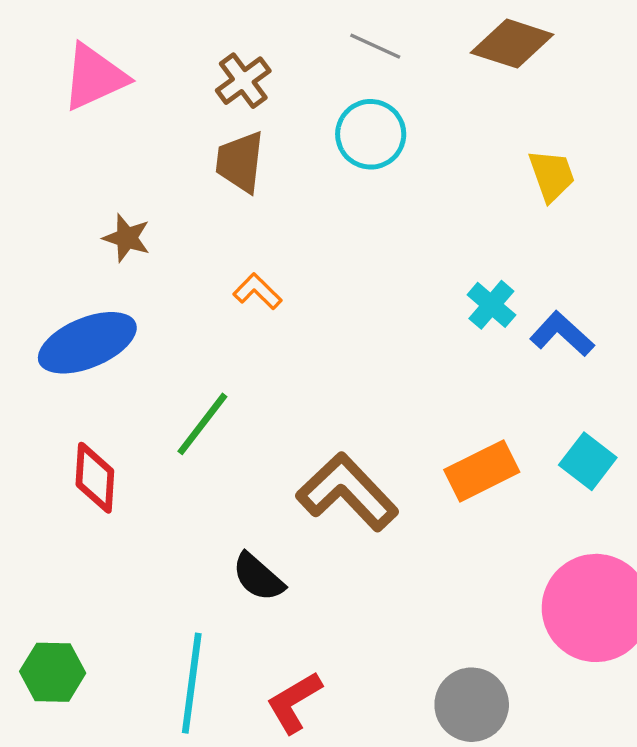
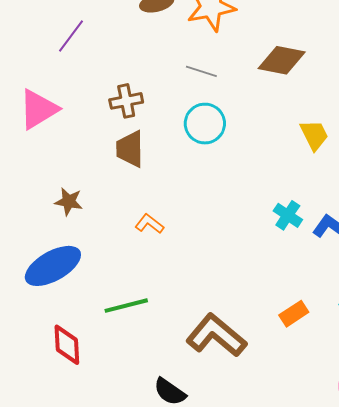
brown cross: (243, 81) -> (126, 101), turned 32
green line: (202, 424) -> (126, 306), turned 45
orange rectangle: (482, 471) -> (294, 314), size x0.7

